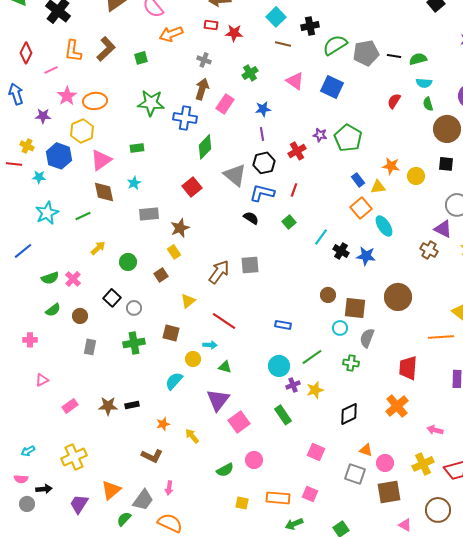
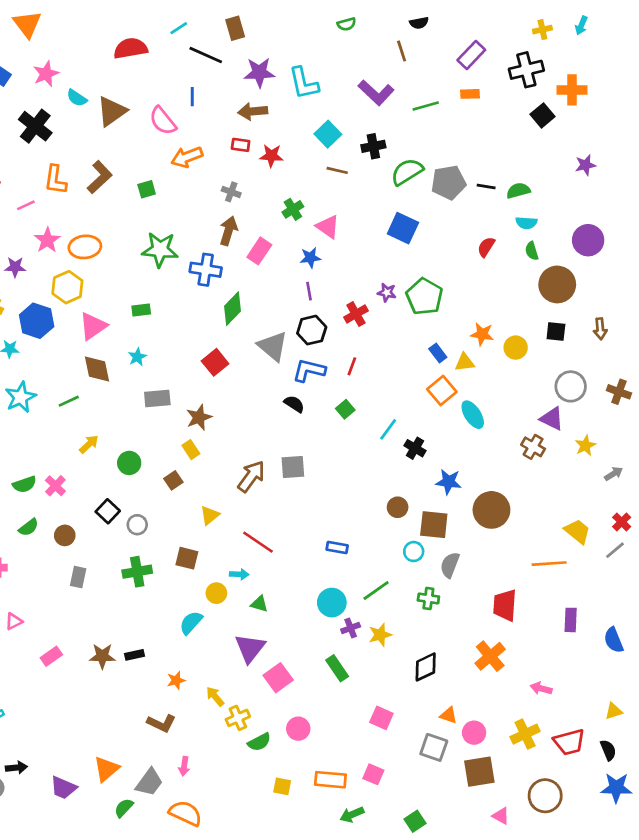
pink triangle: (295, 81) -> (328, 227), moved
blue star: (366, 256) -> (449, 482), moved
yellow cross: (74, 457) -> (238, 718), moved, size x0.7
purple trapezoid: (79, 504) -> (63, 788), turned -100

